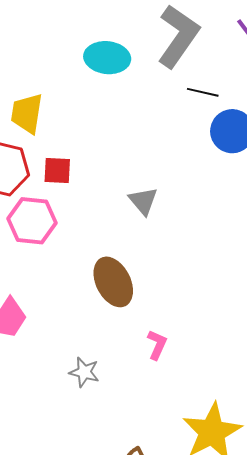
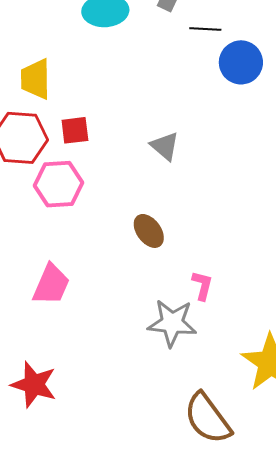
brown ellipse: (113, 282) -> (149, 231), size x0.7
gray star: (84, 372) -> (172, 323), moved, size x1.6

